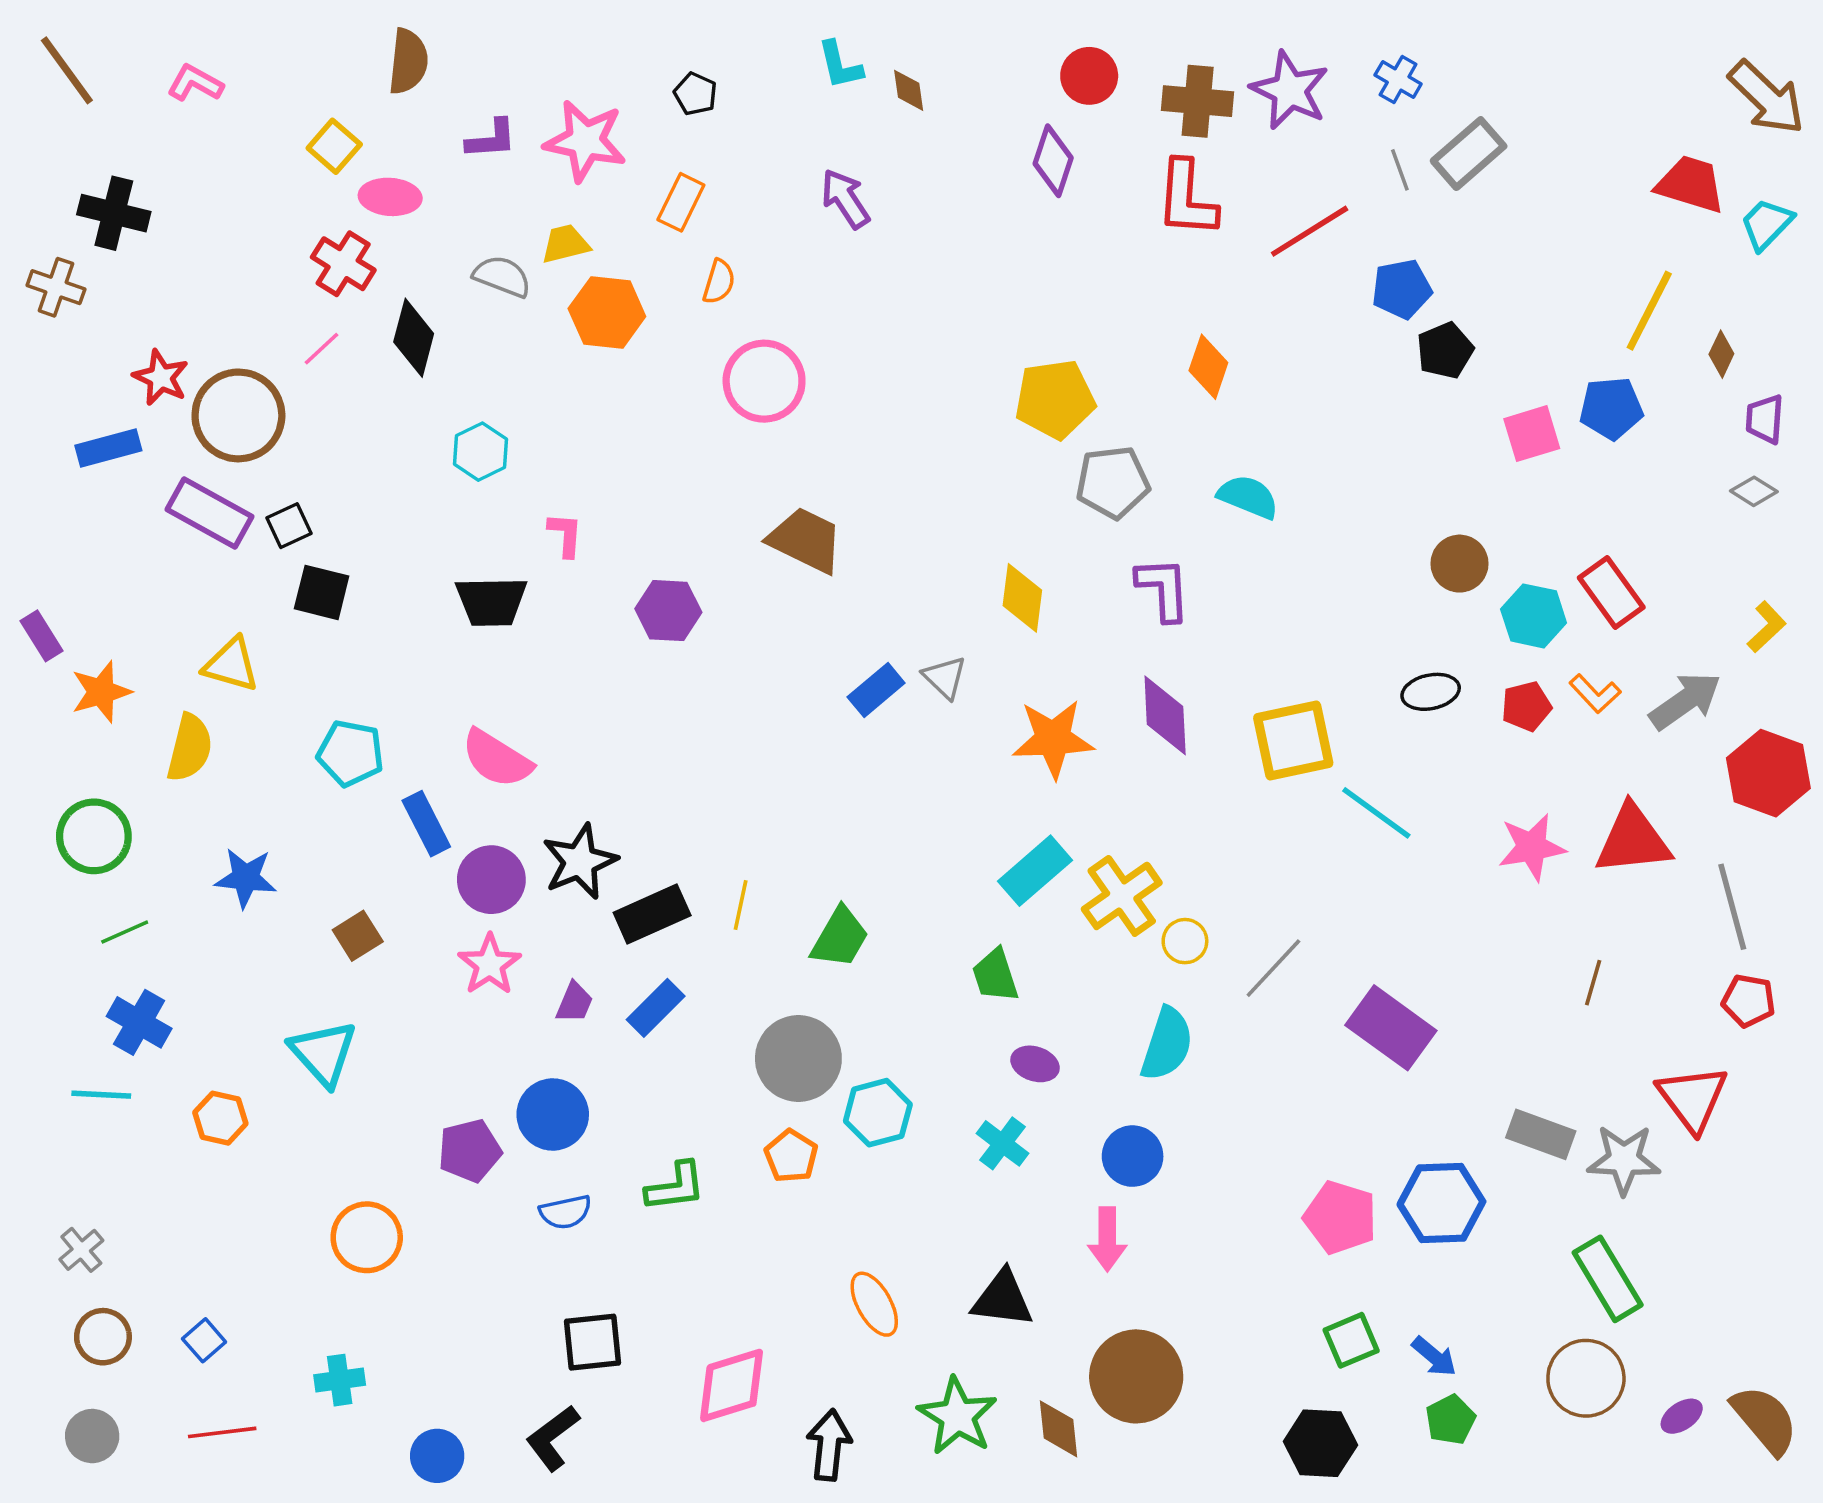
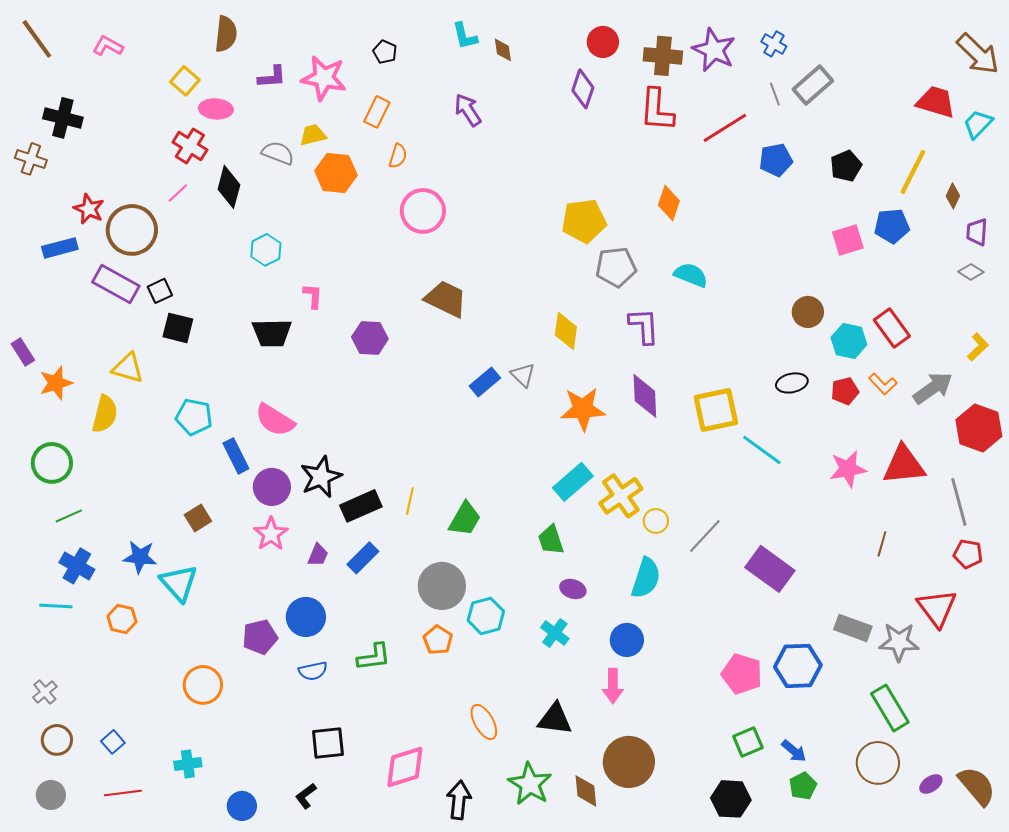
black pentagon: (1445, 350) -> (846, 166), moved
blue star: (246, 878) -> (140, 557), moved
black L-shape: (553, 1438) -> (306, 796), size x0.7

